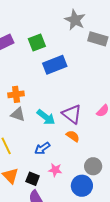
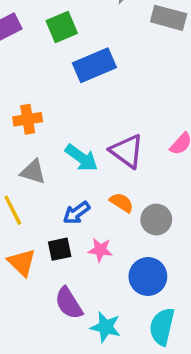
gray triangle: (18, 114) -> (33, 172), moved
orange semicircle: (73, 136) -> (122, 203), moved
gray circle: (93, 166) -> (156, 220), moved
black square: (33, 179) -> (60, 249), moved, turned -32

